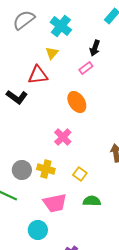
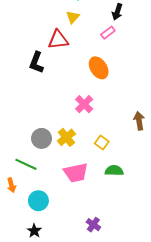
black L-shape: (17, 97) -> (36, 63), turned 75
yellow cross: (46, 169) -> (66, 137), turned 36
cyan circle: (38, 230) -> (38, 201), moved

